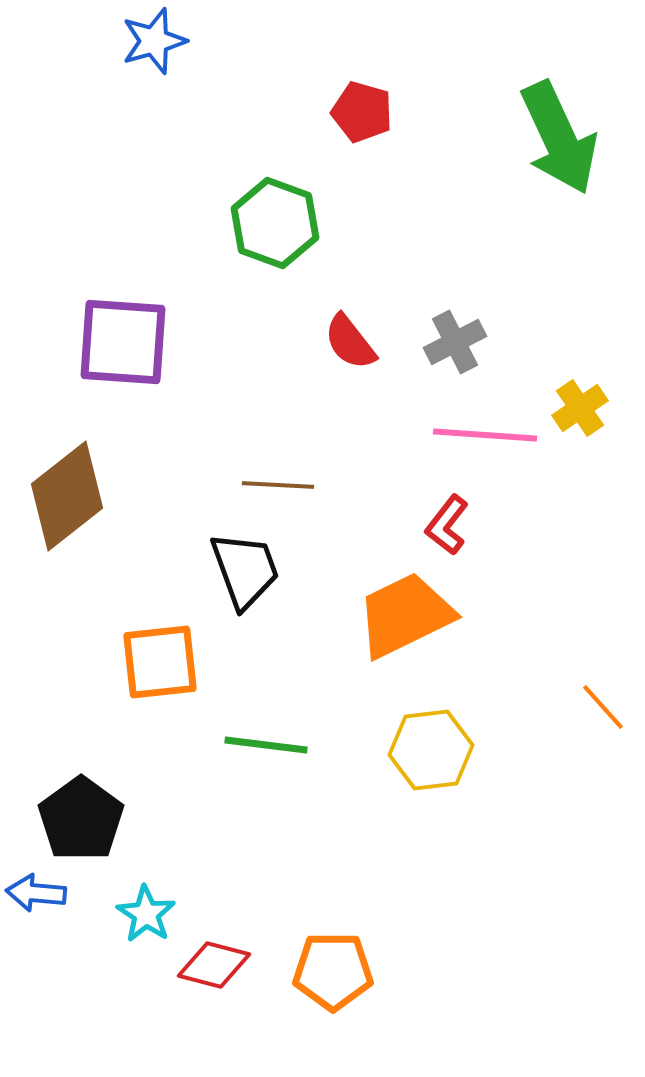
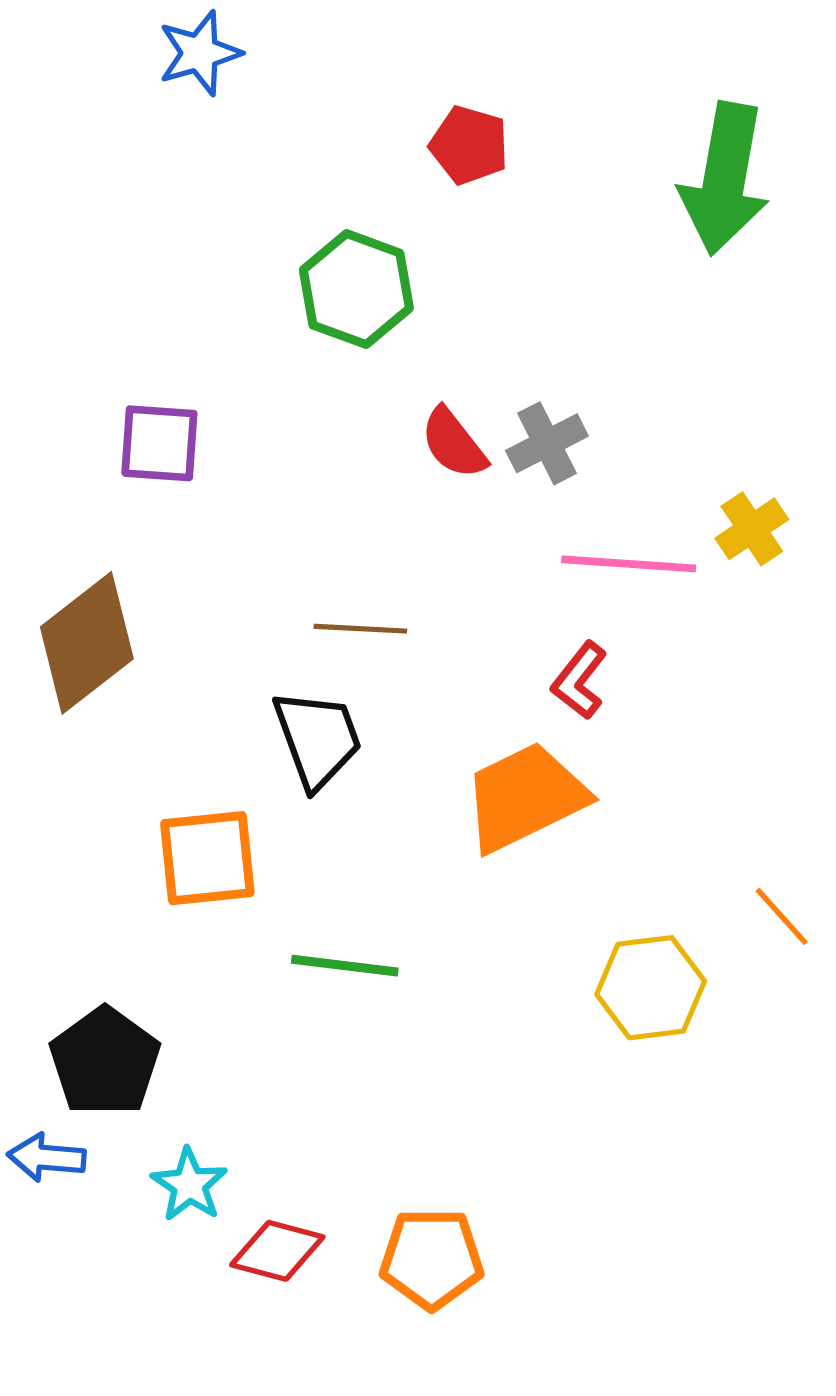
green arrow: (559, 138) -> (725, 179), turned 35
purple square: (123, 342) -> (159, 443), size x0.7
gray cross: (455, 342) -> (547, 443), moved
yellow hexagon: (431, 750) -> (651, 988), moved

